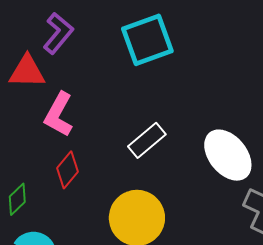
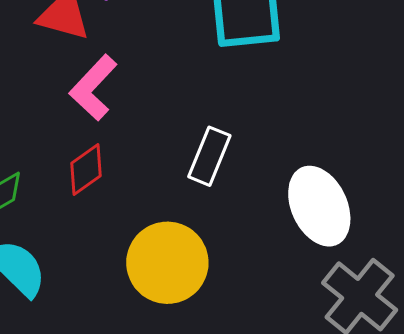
white rectangle: (147, 140) -> (209, 156), turned -42

